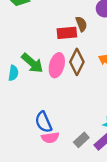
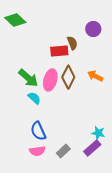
cyan semicircle: (13, 73) -> (34, 98), moved, turned -56
pink semicircle: (50, 138) -> (37, 151), moved
gray rectangle: (81, 140) -> (63, 151), moved

